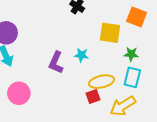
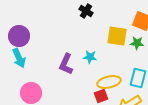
green star: (131, 54) -> (137, 43), moved

